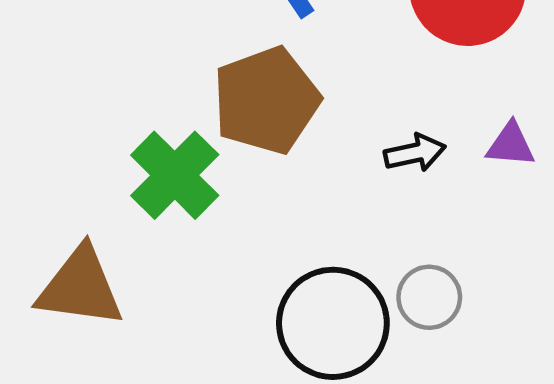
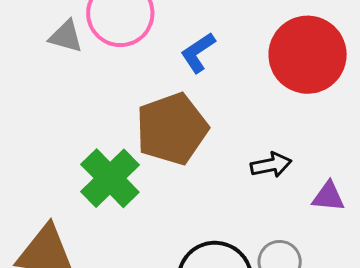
purple triangle: (511, 145) -> (328, 197), moved

